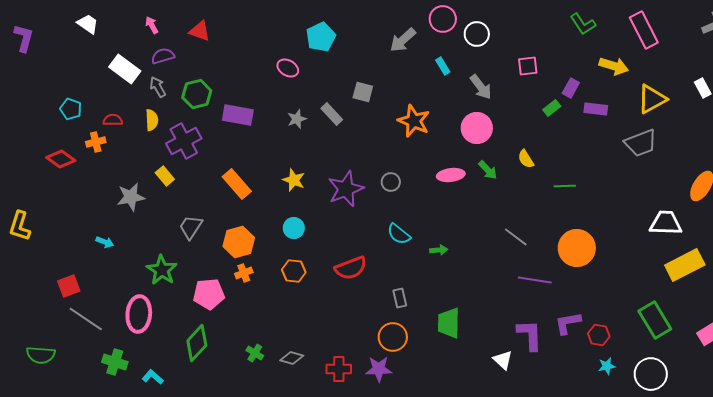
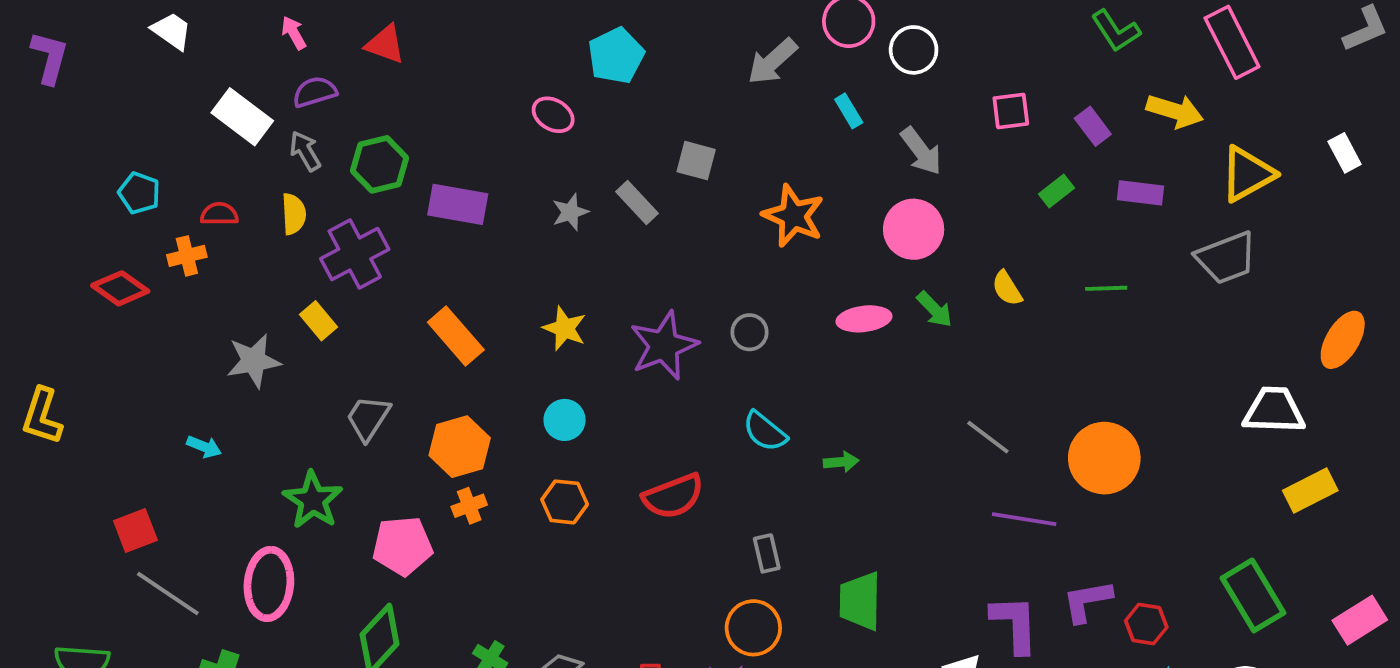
purple rectangle: (571, 88) -> (1093, 126), moved, turned -66
green line: (565, 186) -> (1106, 288), moved
yellow rectangle: (685, 265) -> (1310, 491), size x0.7

